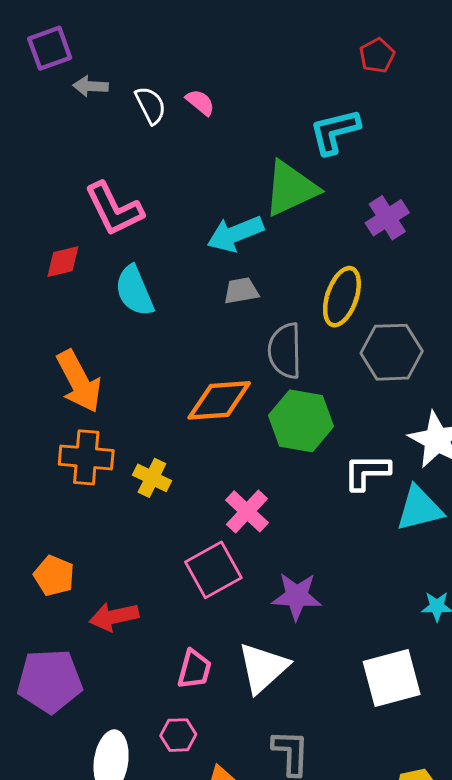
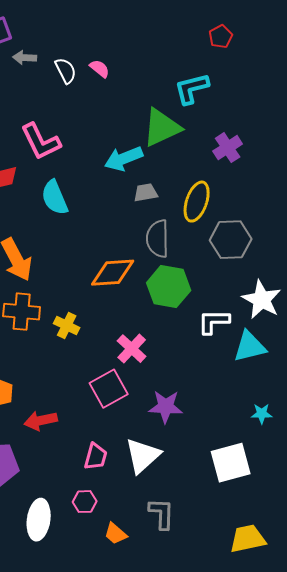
gray trapezoid: (241, 291) -> (146, 193), moved

